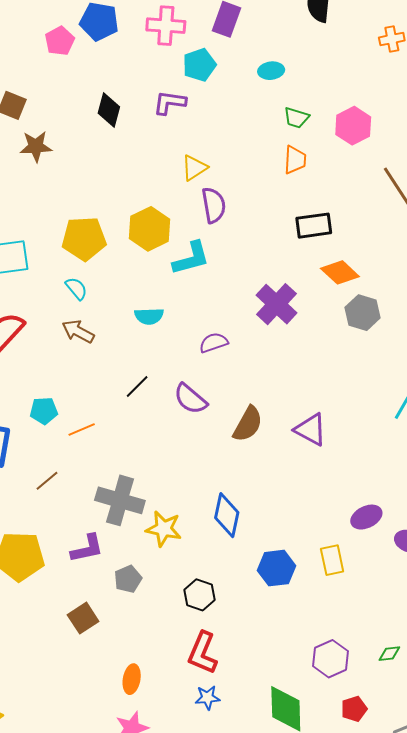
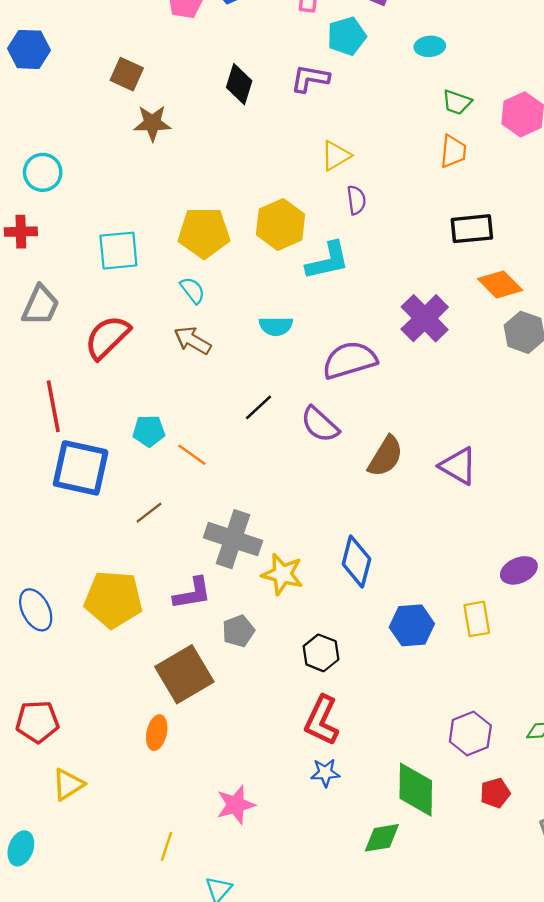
purple semicircle: (214, 205) -> (356, 200), size x0.7
purple semicircle: (214, 343) -> (350, 360), size x1.6
orange line: (82, 430) -> (192, 455), turned 56
brown square: (83, 618) -> (184, 674), size x1.6
orange ellipse: (132, 679) -> (157, 733), moved

